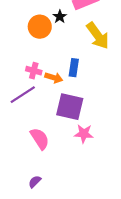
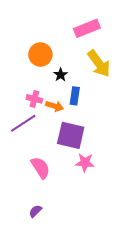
black star: (60, 17) -> (61, 75), moved

